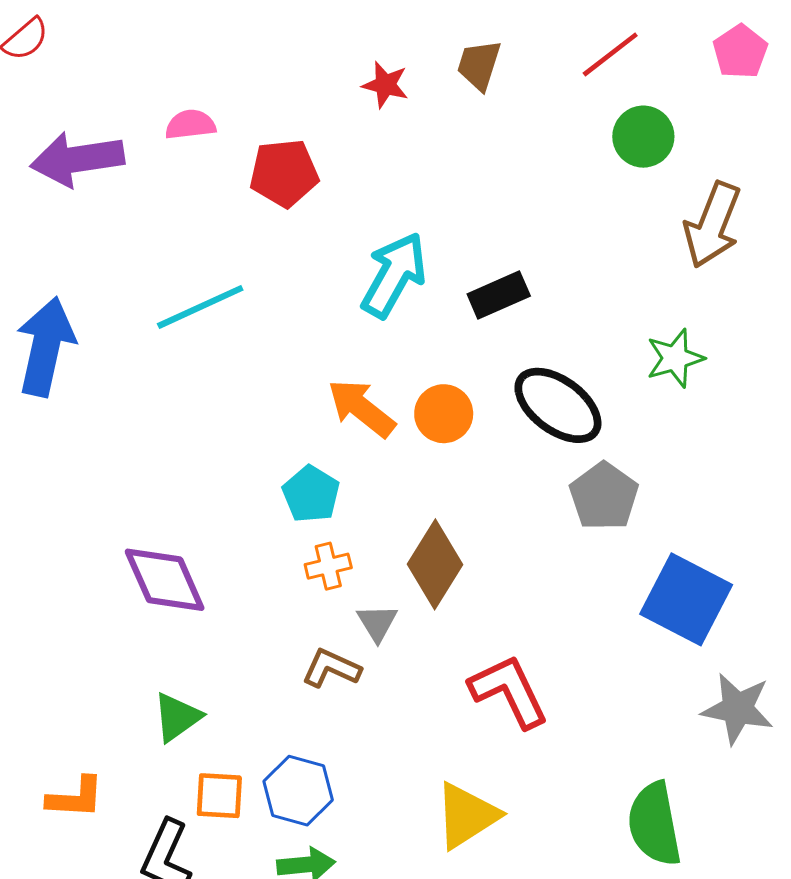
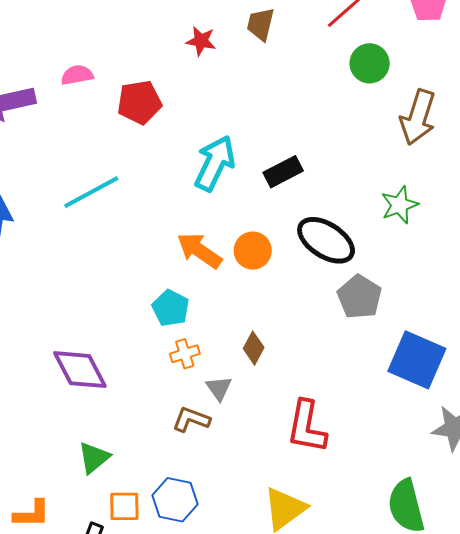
brown diamond: (435, 564) -> (254, 348), size x0.6
red L-shape: (509, 691) -> (307, 427), turned -140

